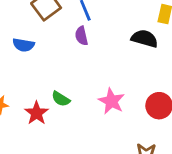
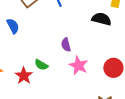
purple semicircle: (81, 36) -> (66, 45), moved
blue semicircle: (23, 45) -> (13, 26), turned -126

